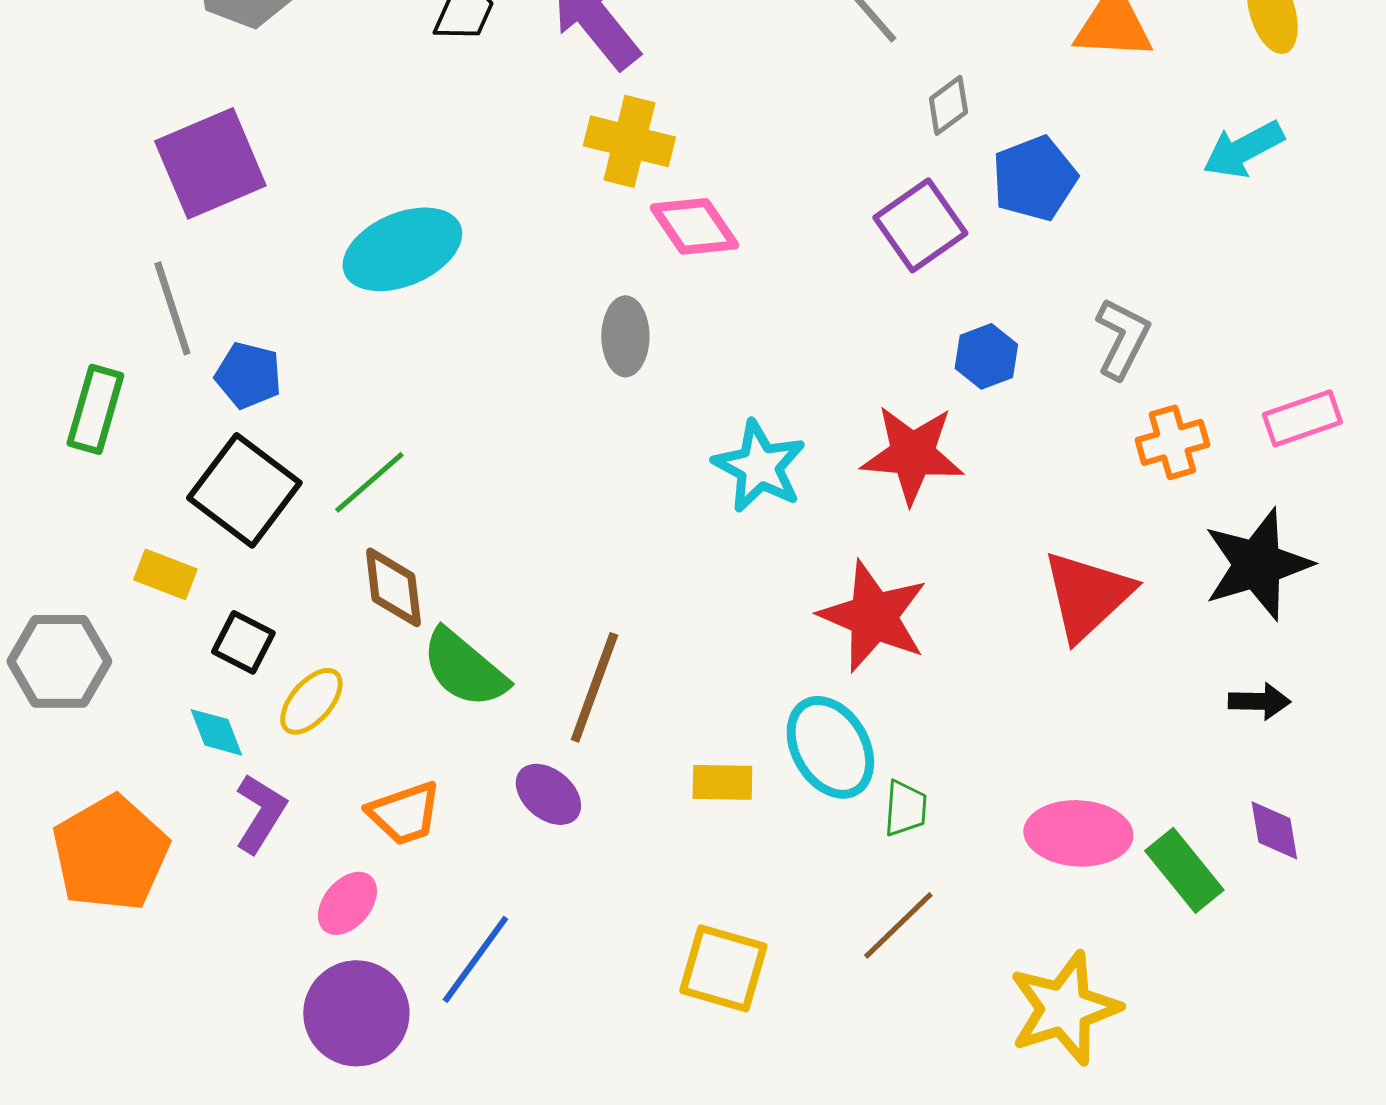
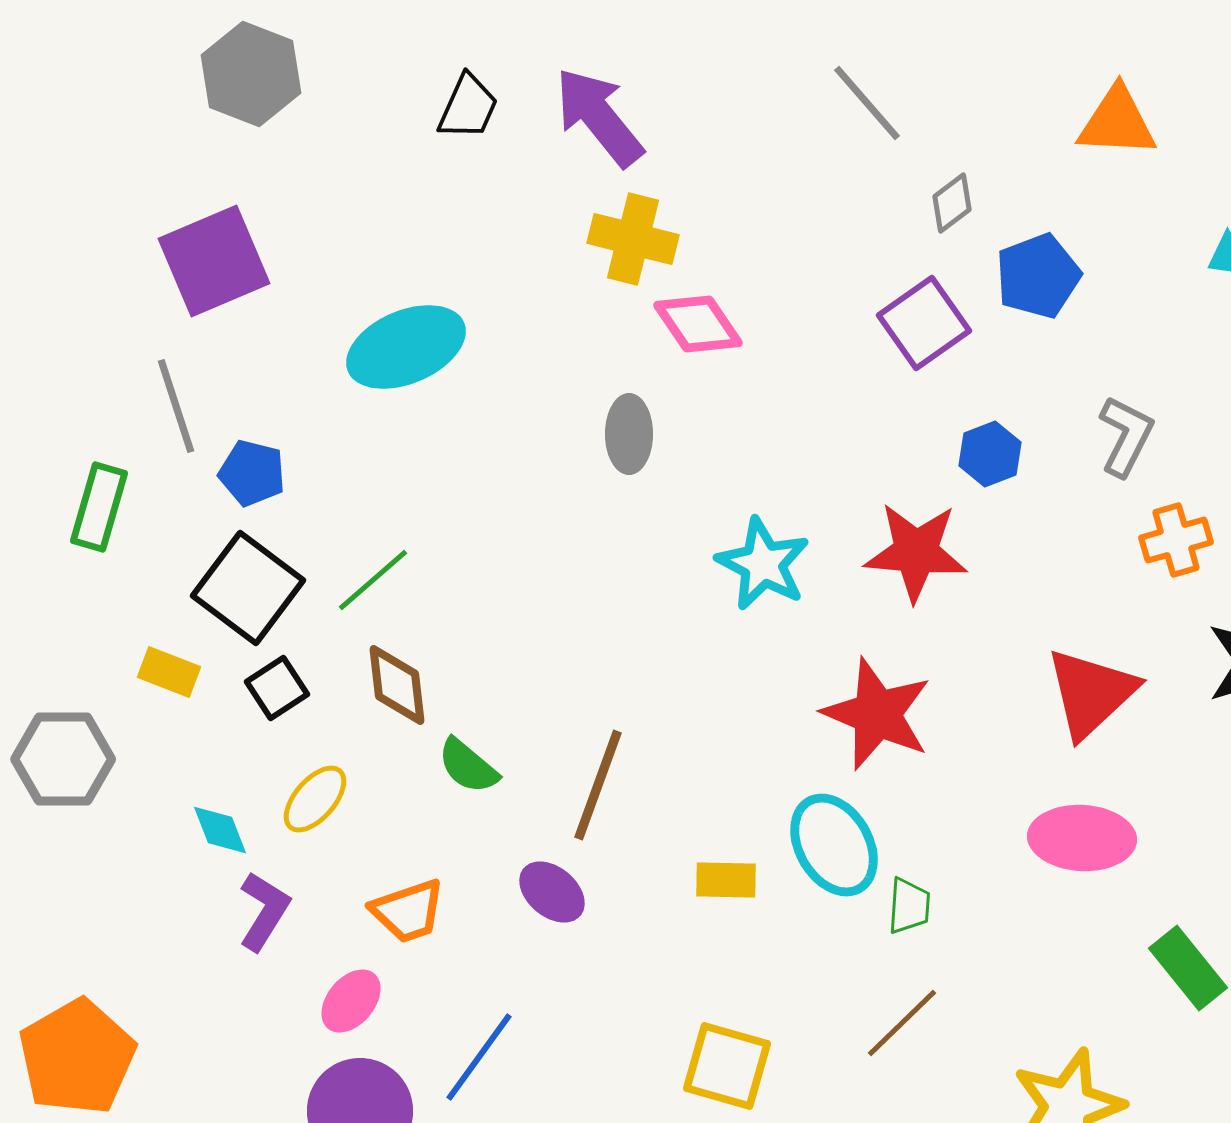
black square: (243, 642) -> (277, 688), moved, turned 30
green semicircle: (464, 668) -> (468, 766), size x0.7
pink ellipse: (1078, 833) -> (1082, 838), moved
orange pentagon: (110, 853) -> (77, 1057), moved

